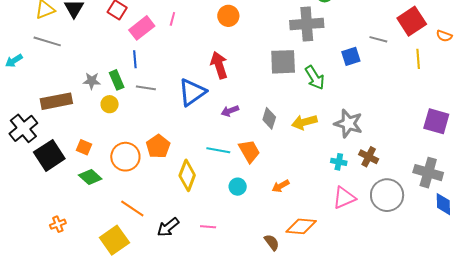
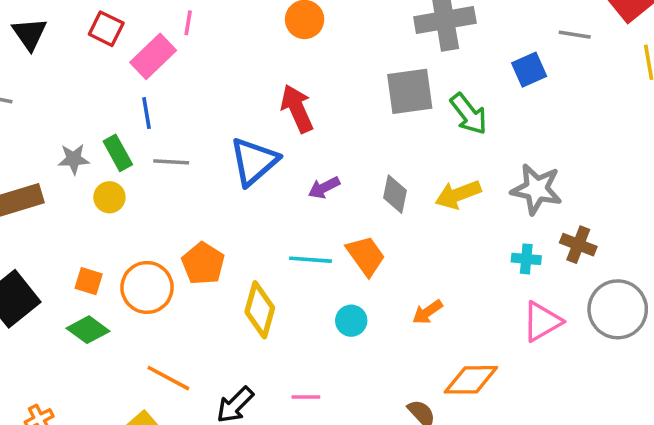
pink line: (172, 19) -> (188, 23), moved
orange square: (84, 147) -> (89, 281), moved

